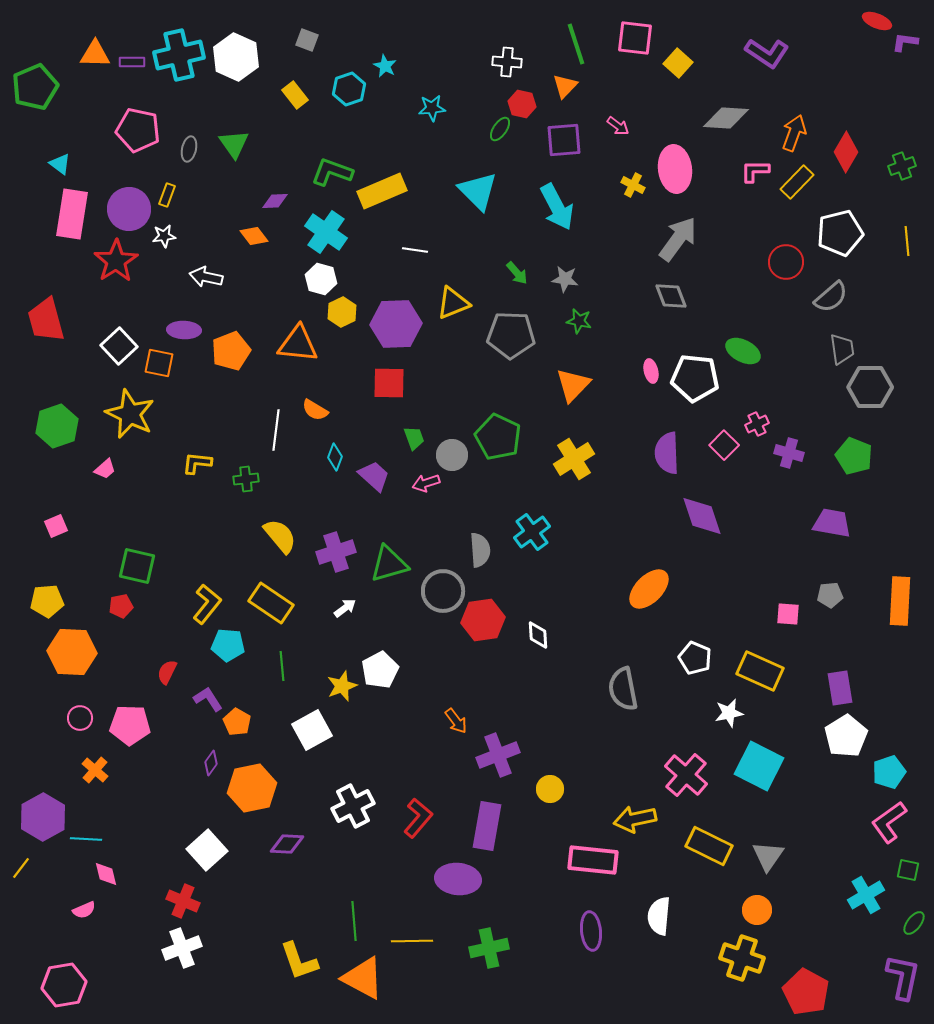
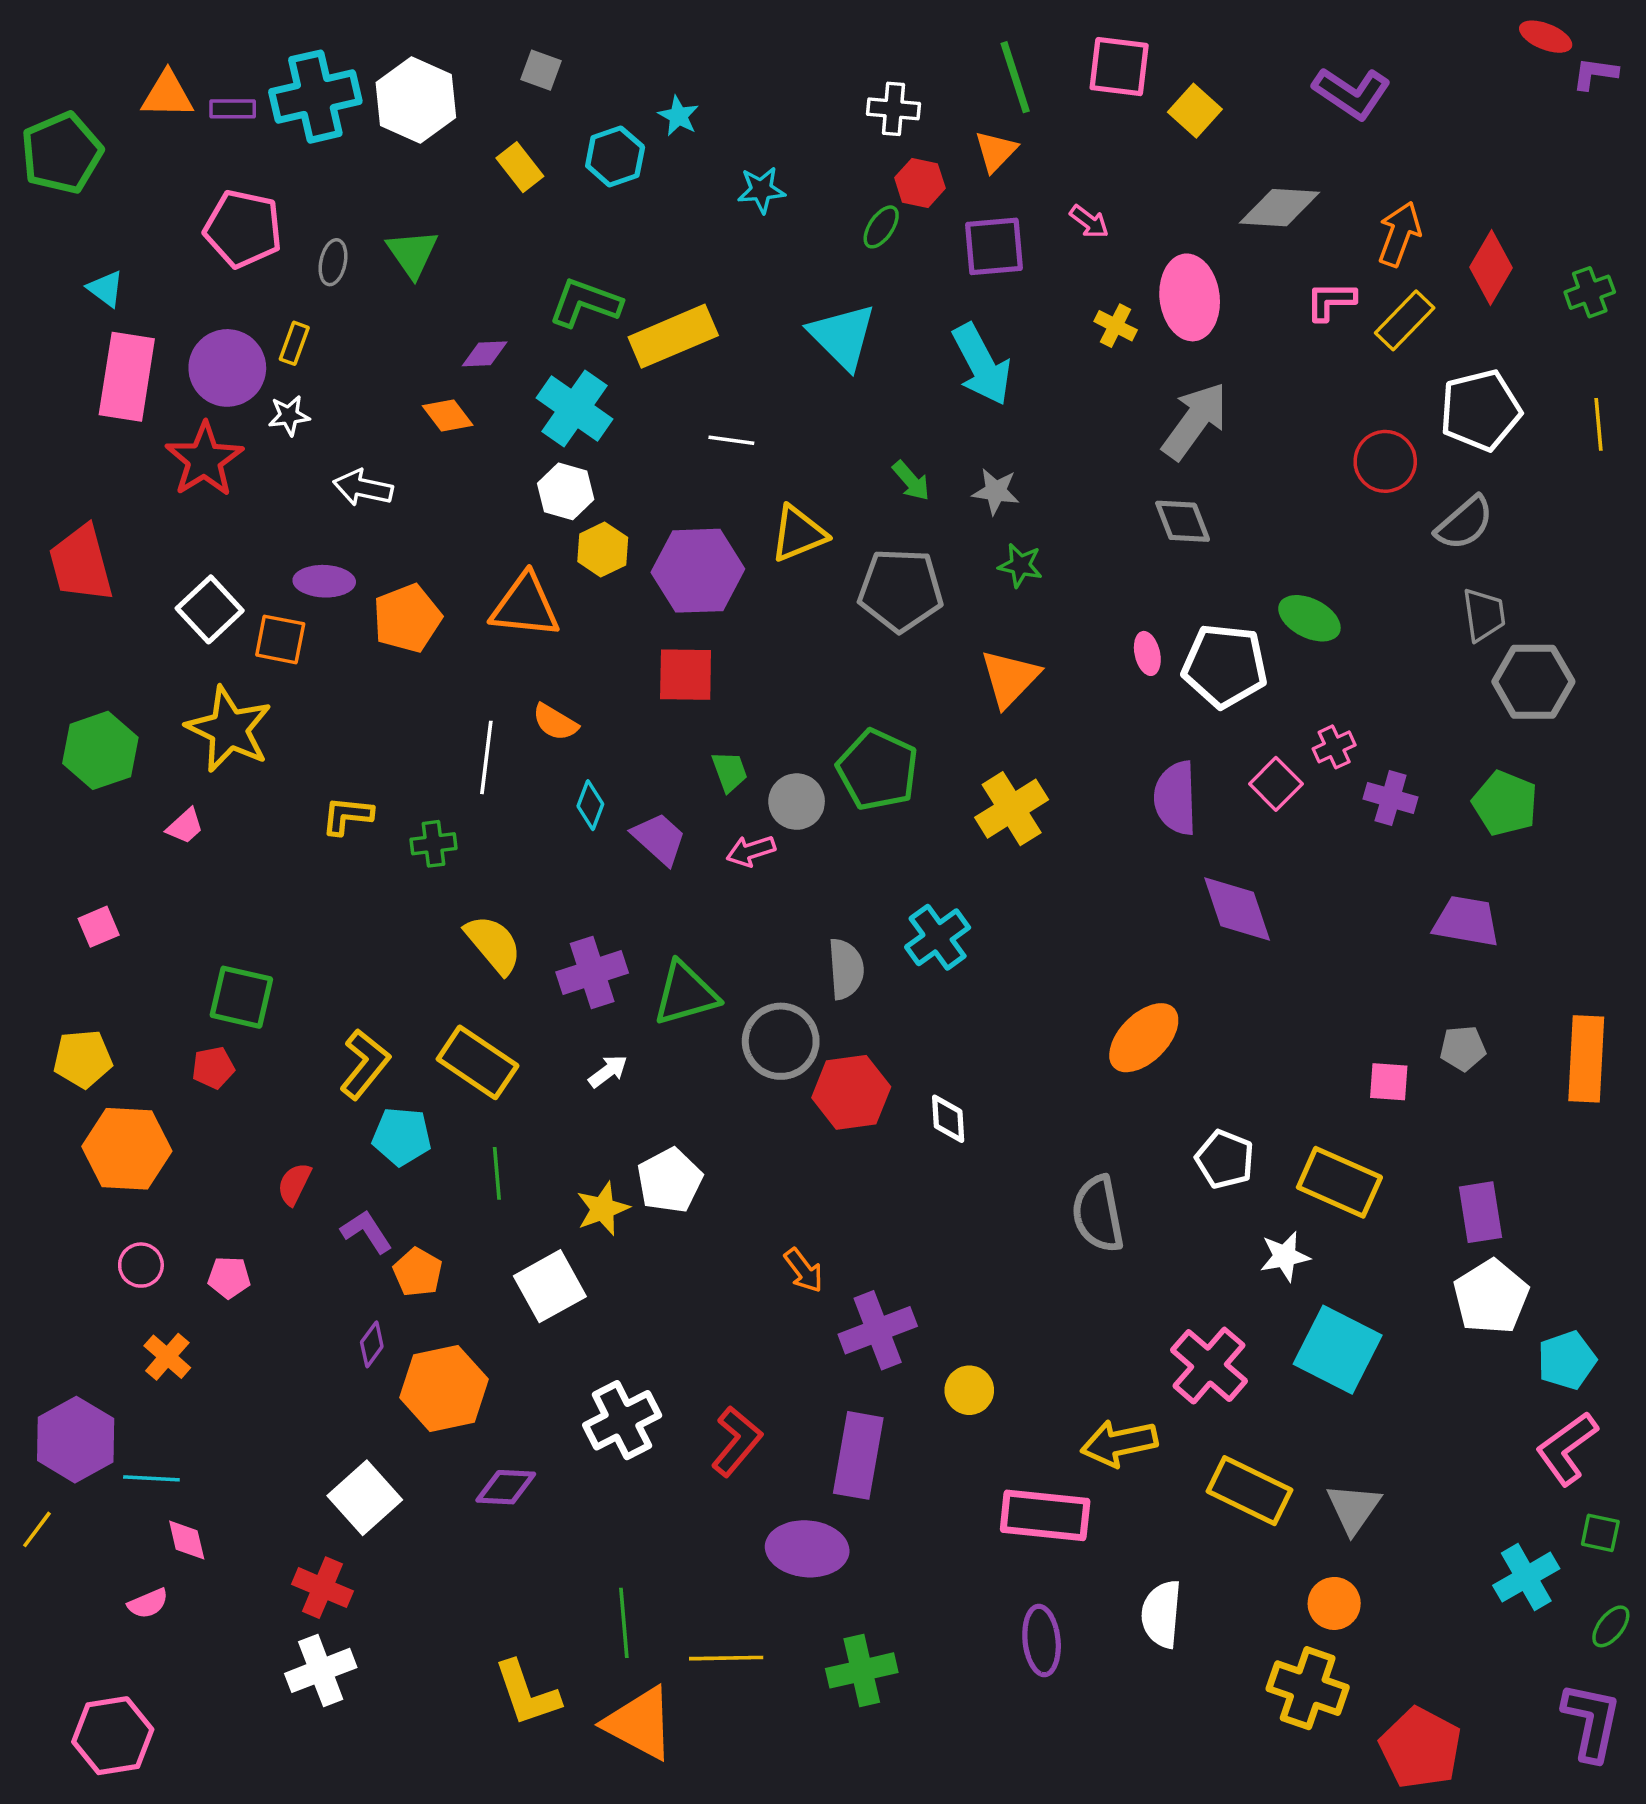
pink pentagon: (130, 725) -> (229, 1277), size x0.6

